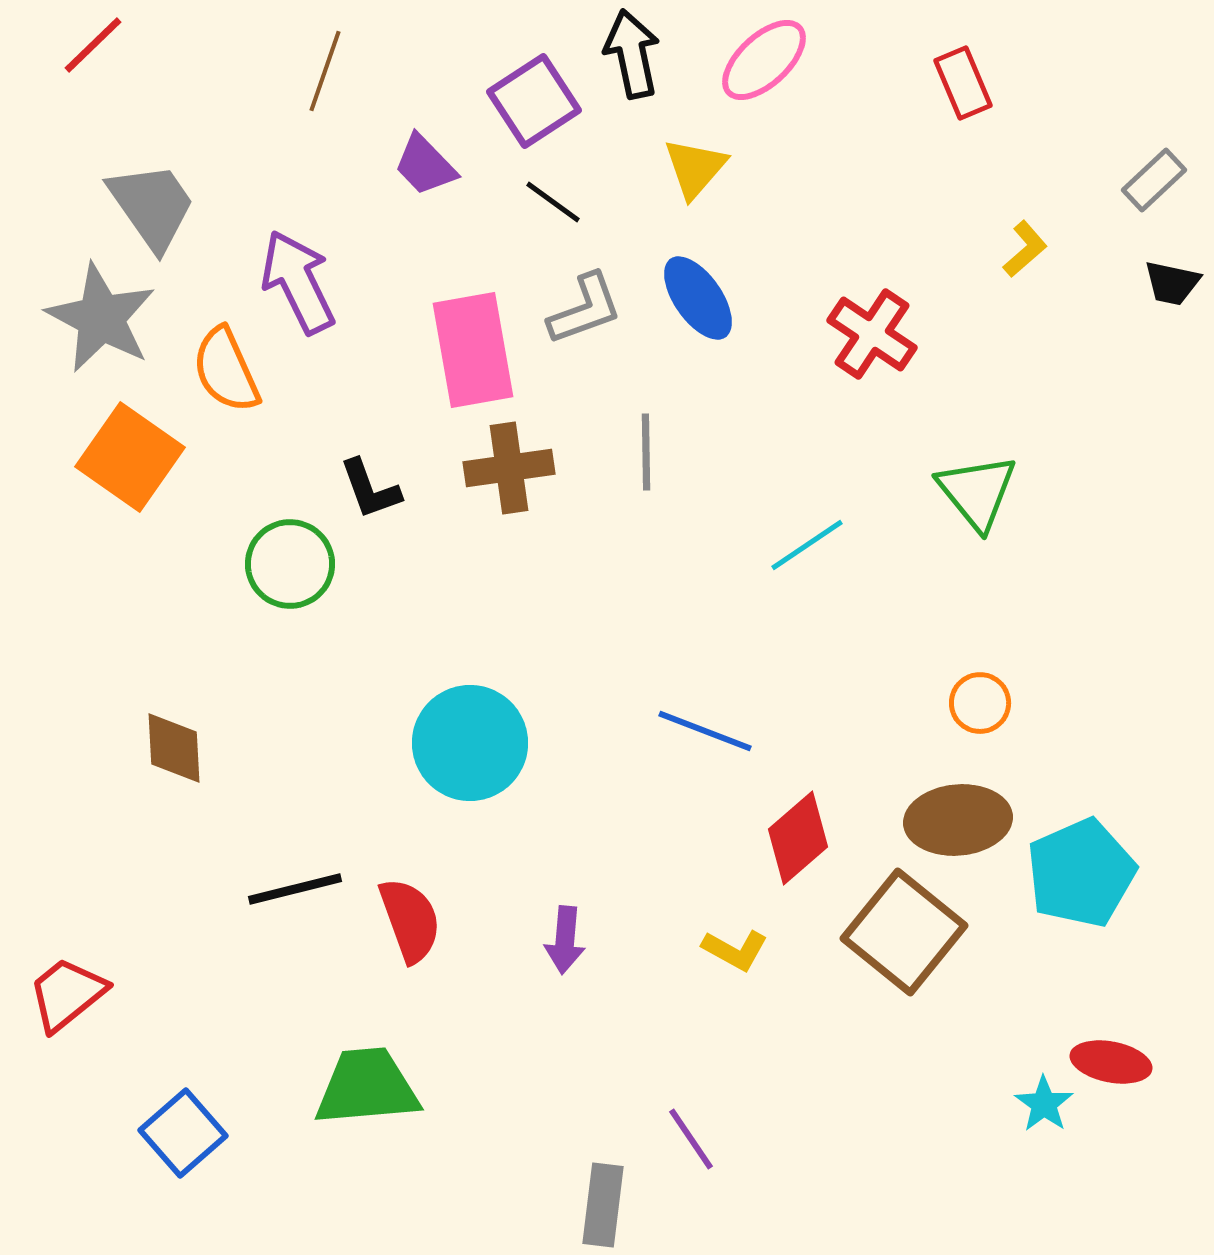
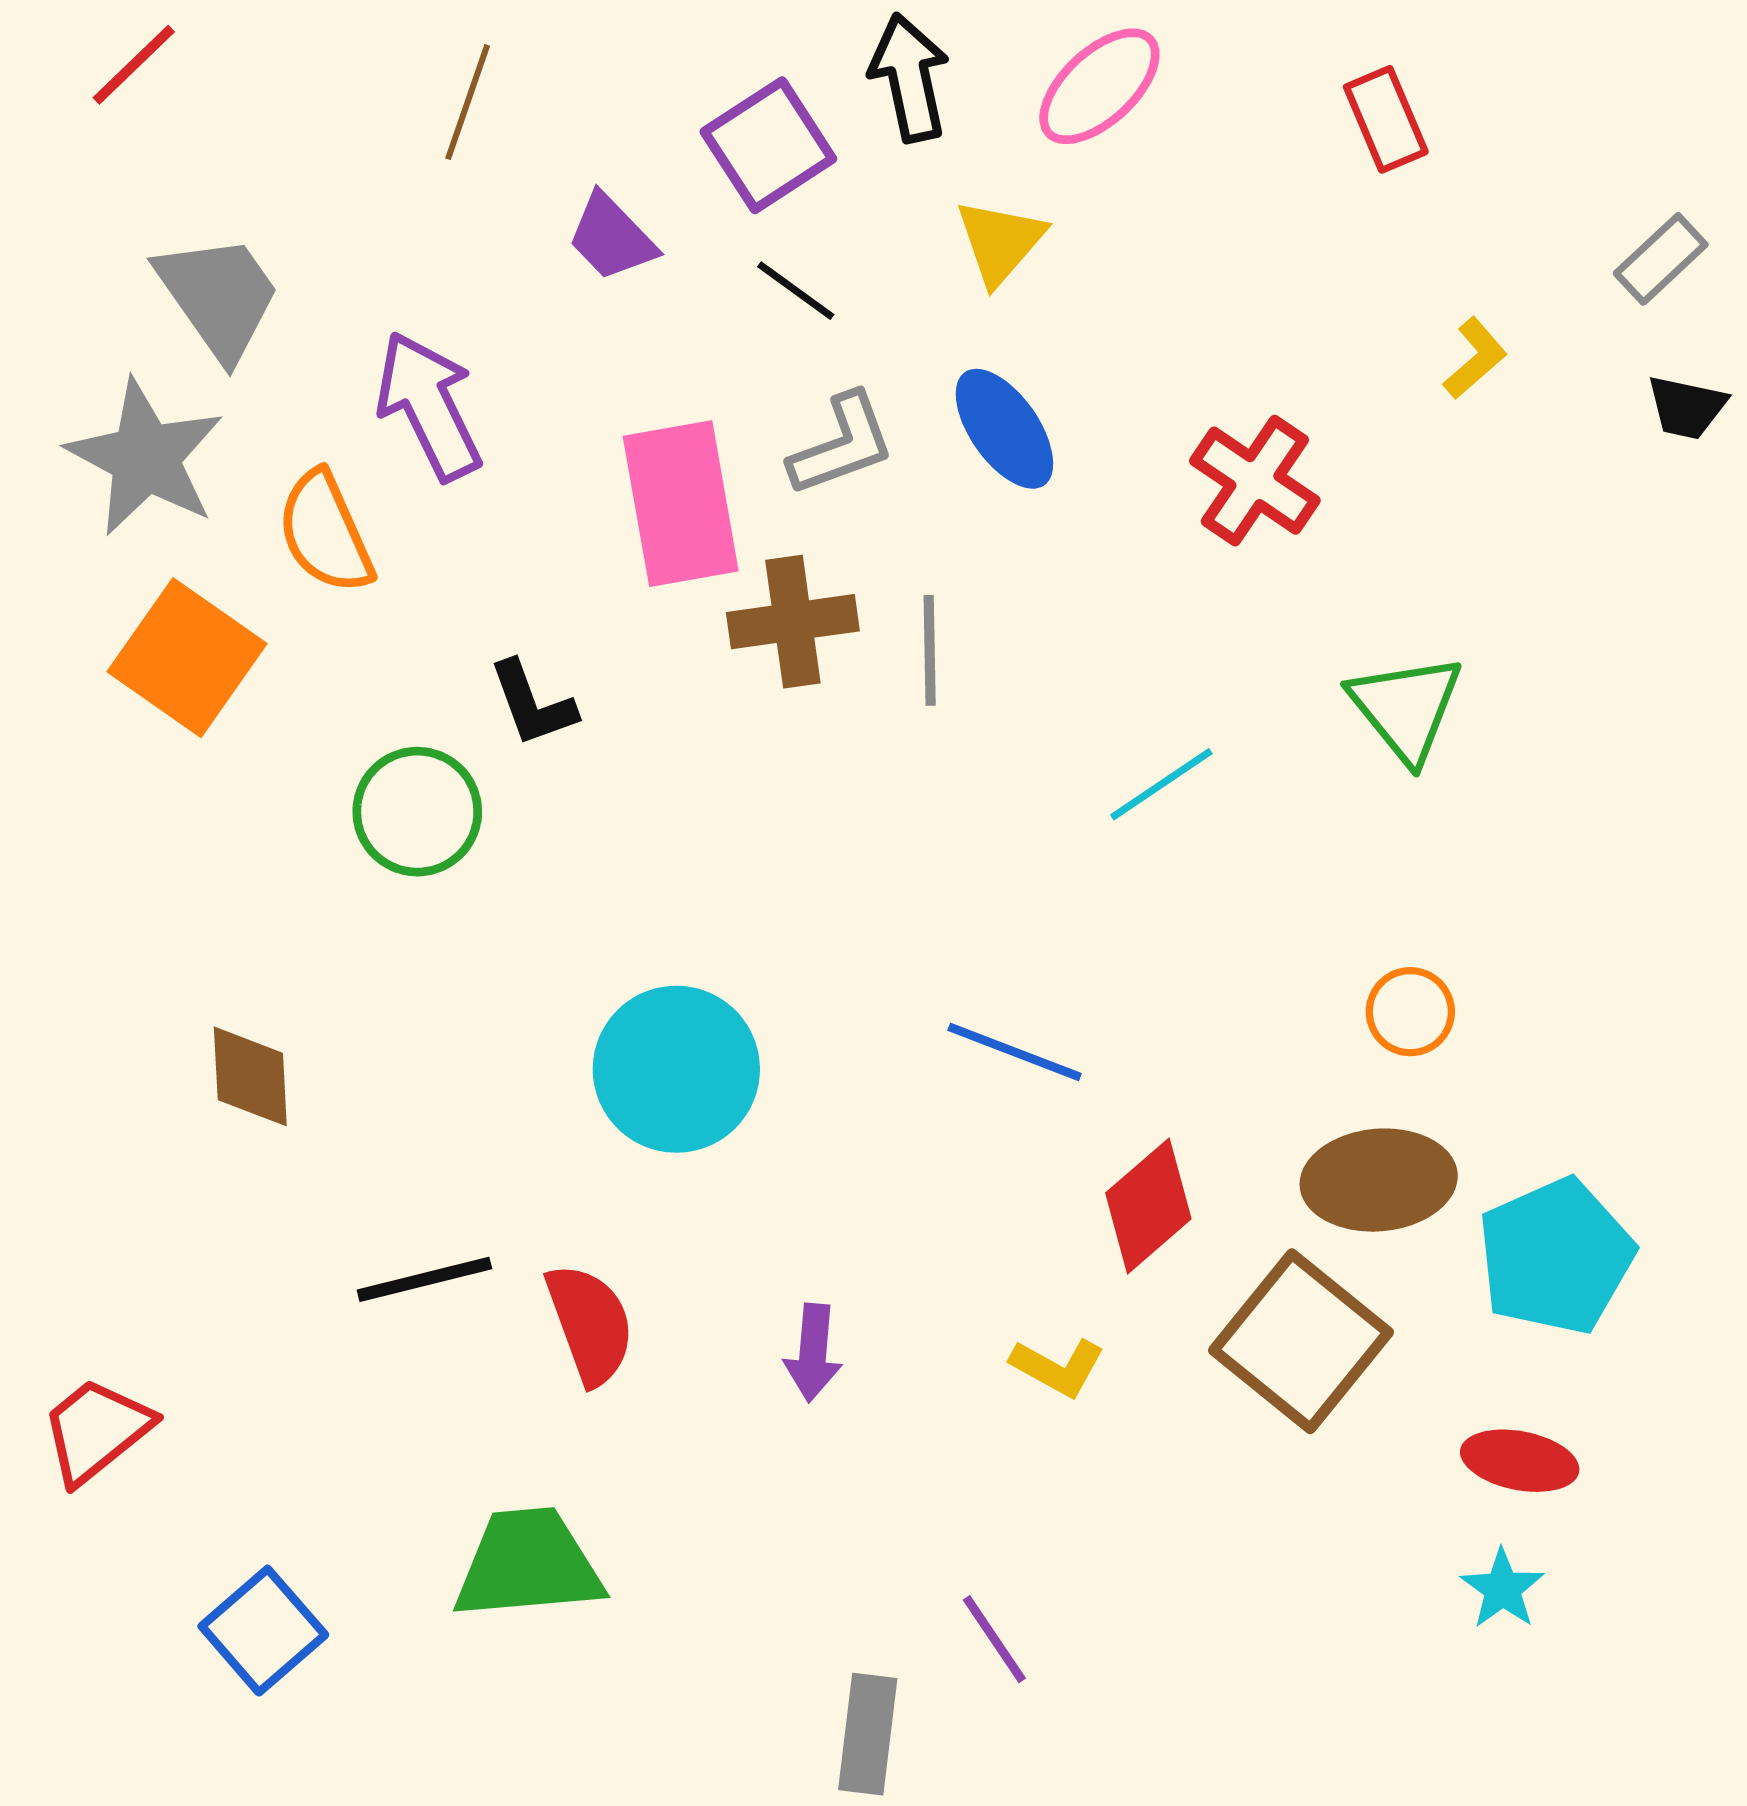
brown cross: (509, 468) -> (793, 622), moved
red ellipse: (1111, 1062) -> (1520, 1461), moved

